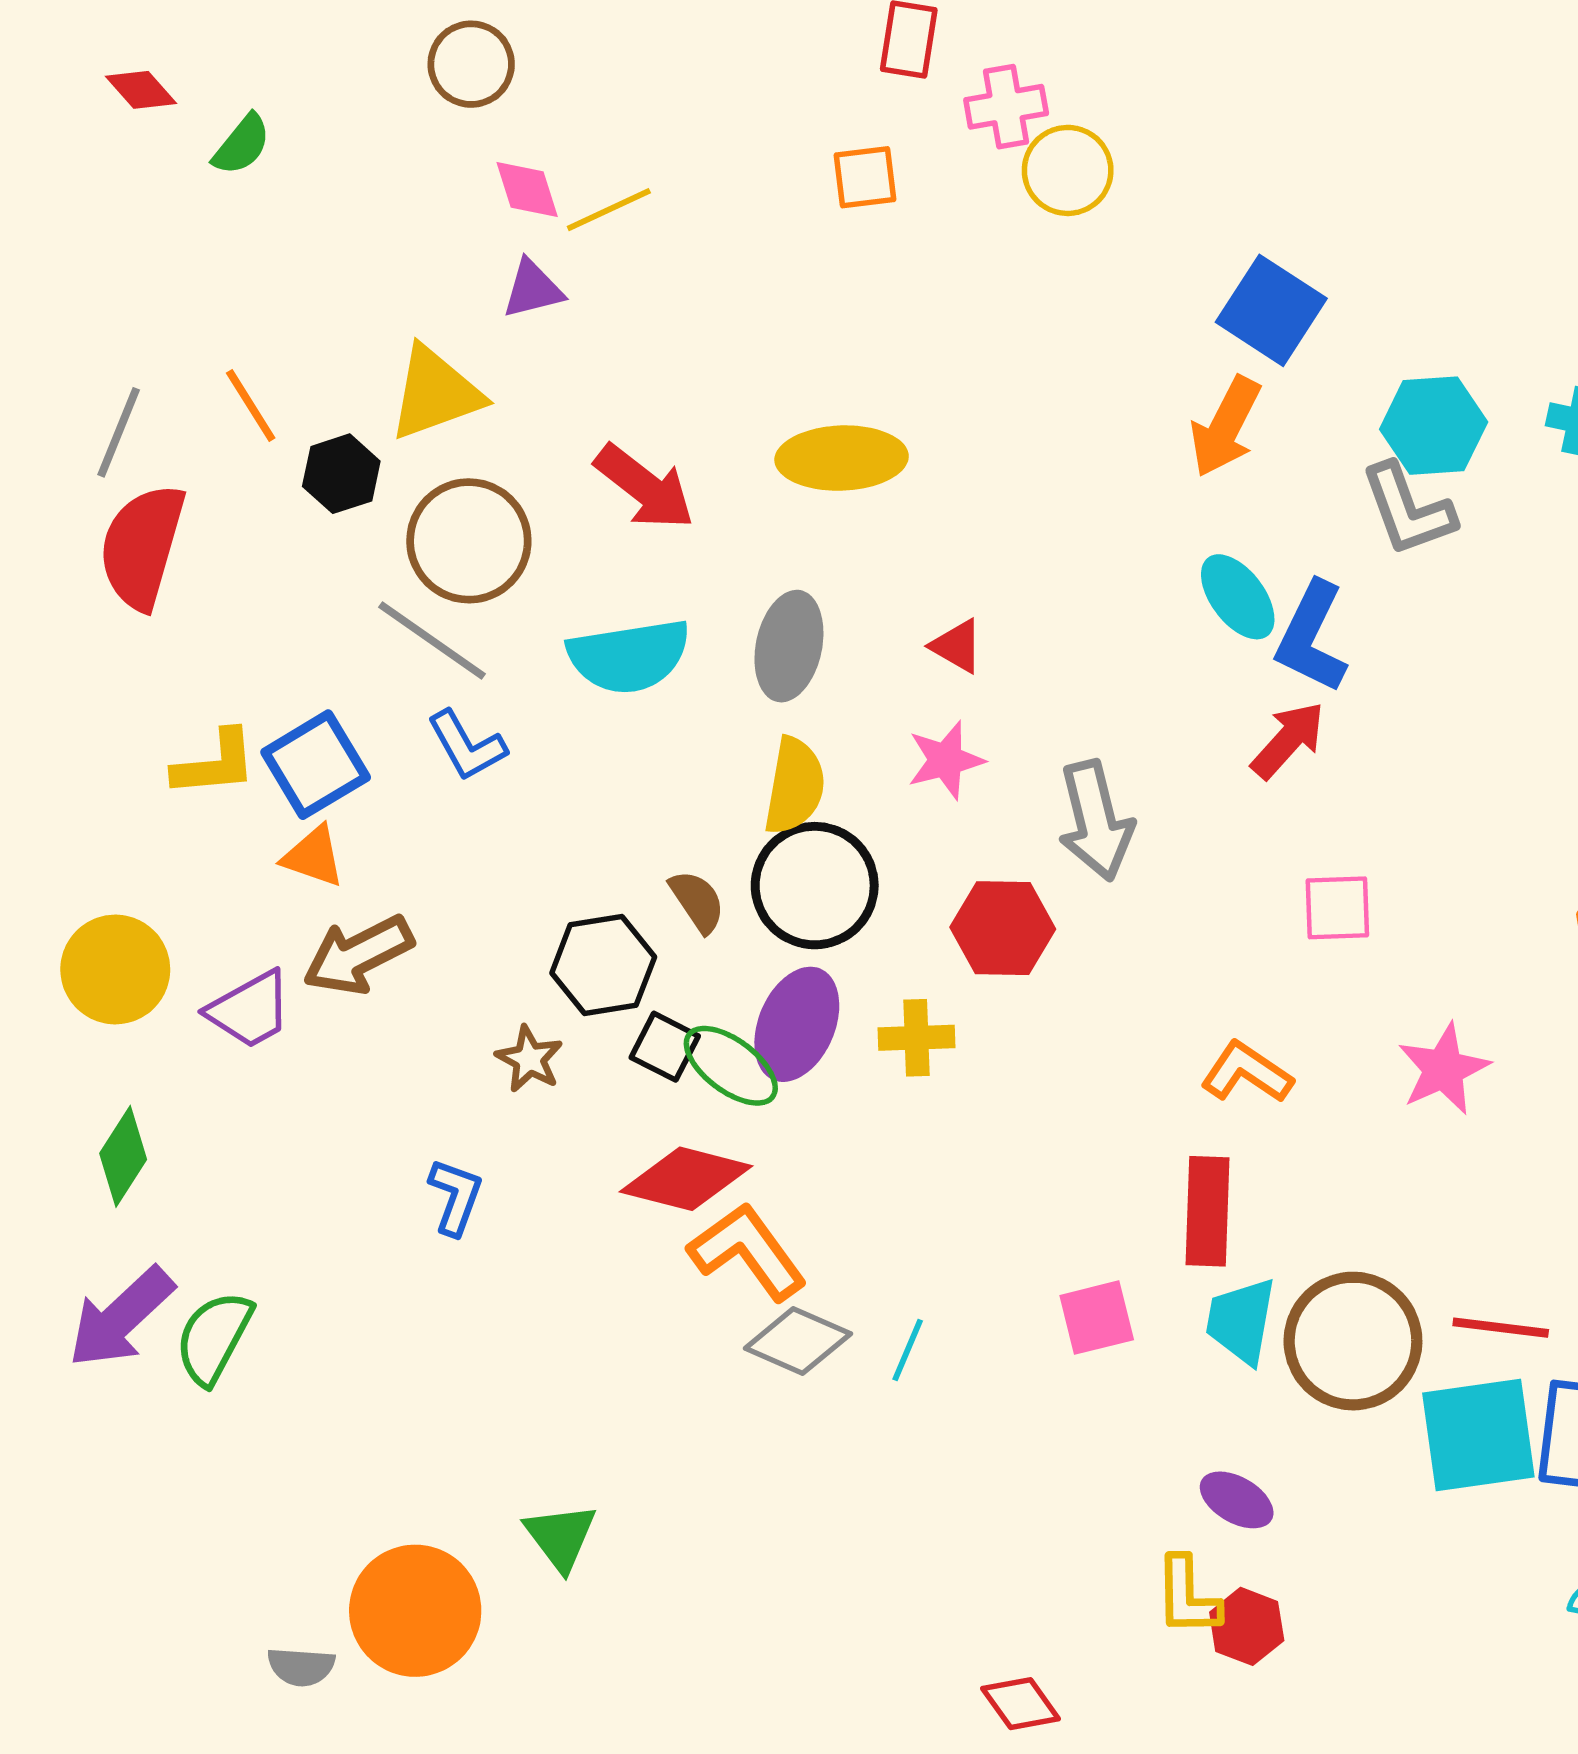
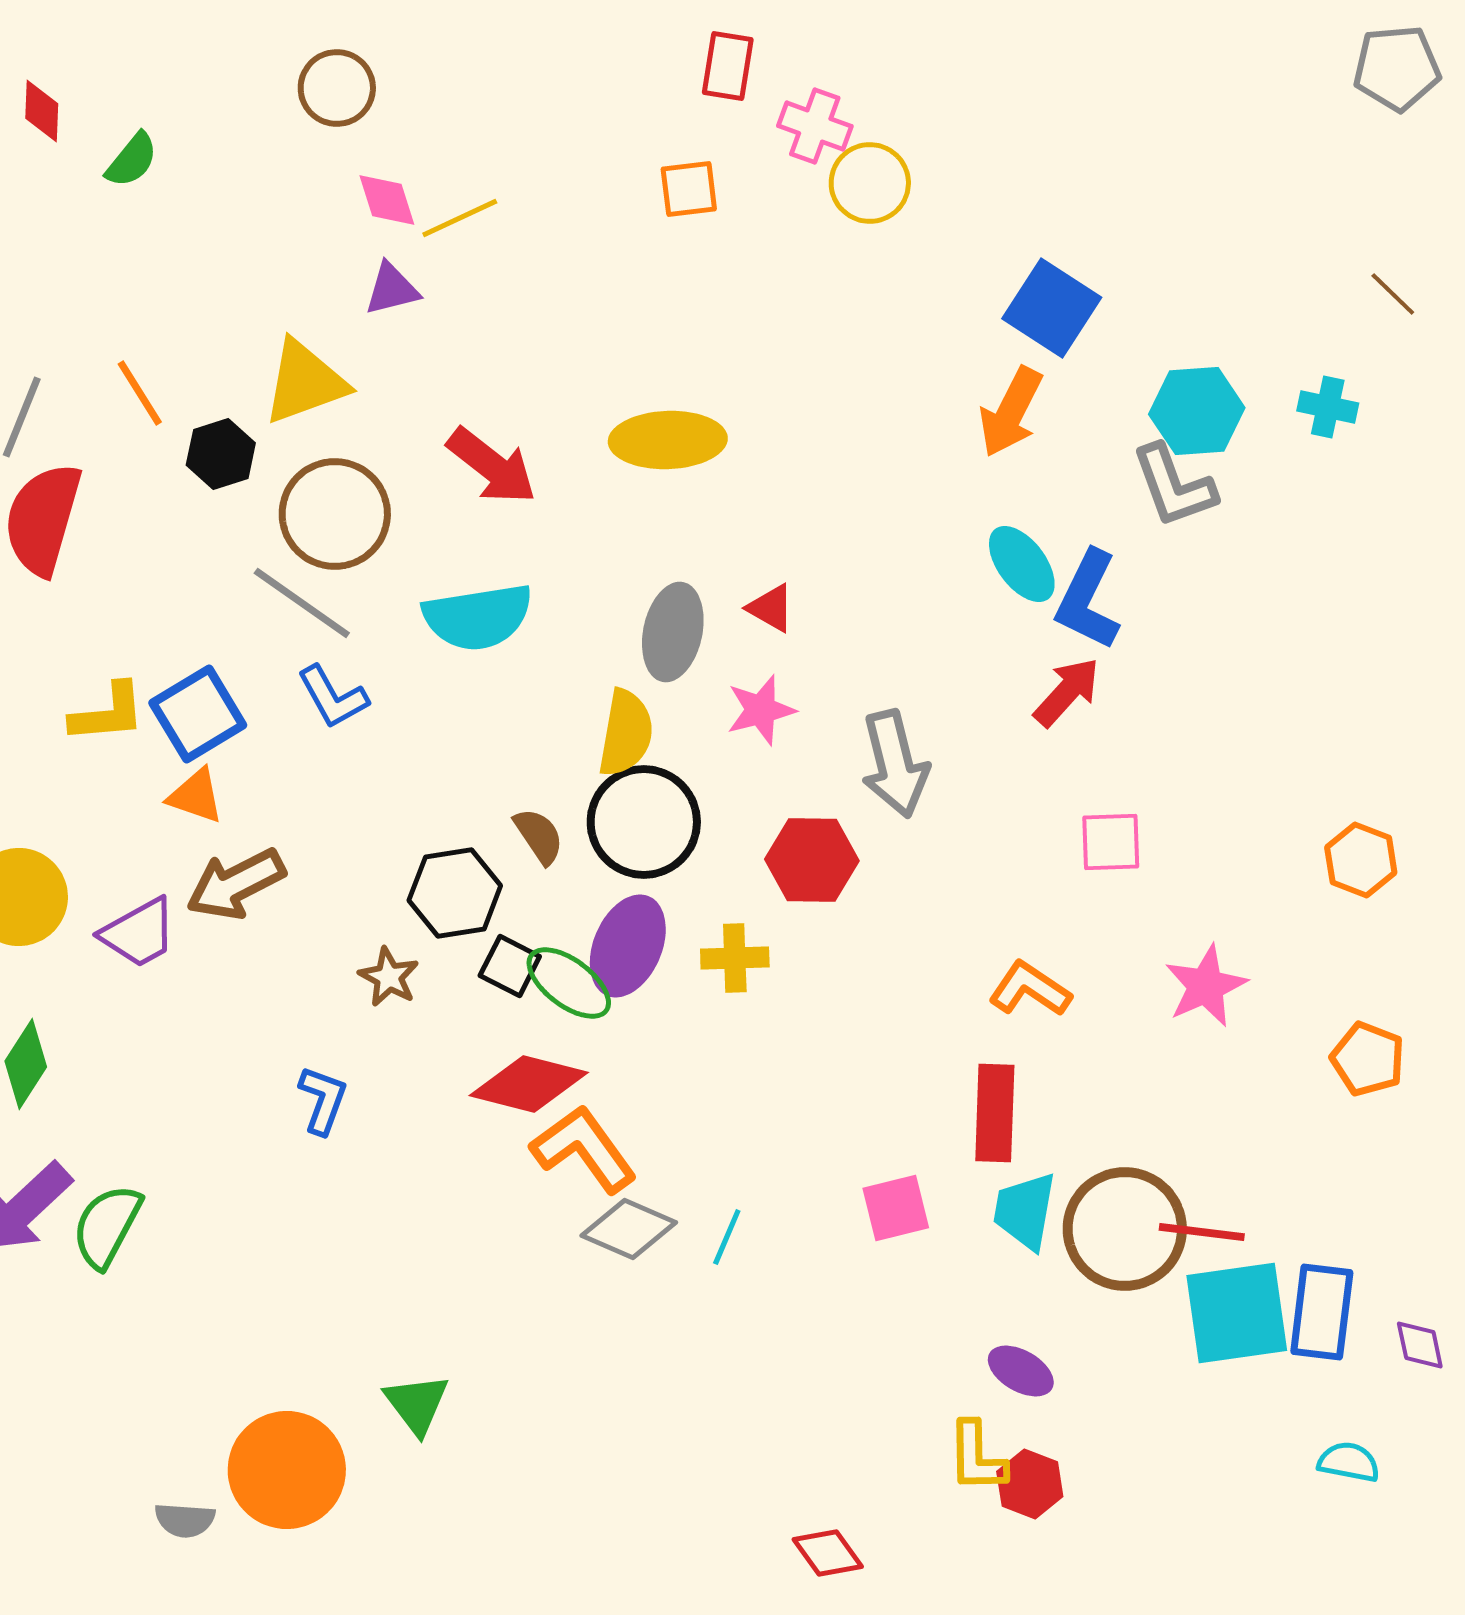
red diamond: (141, 90) -> (42, 111), turned 44
pink cross: (1006, 107) -> (815, 126), turned 30
gray ellipse: (789, 646) -> (673, 632), moved
red line: (1501, 1328) -> (1202, 1232), moved

